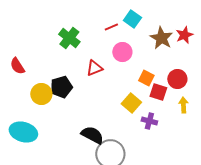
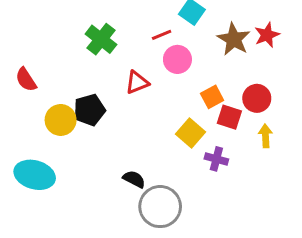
red line: (111, 27) -> (162, 35), moved
orange square: (146, 78) -> (212, 97), turned 35
black semicircle: (92, 135) -> (134, 179), size x0.7

